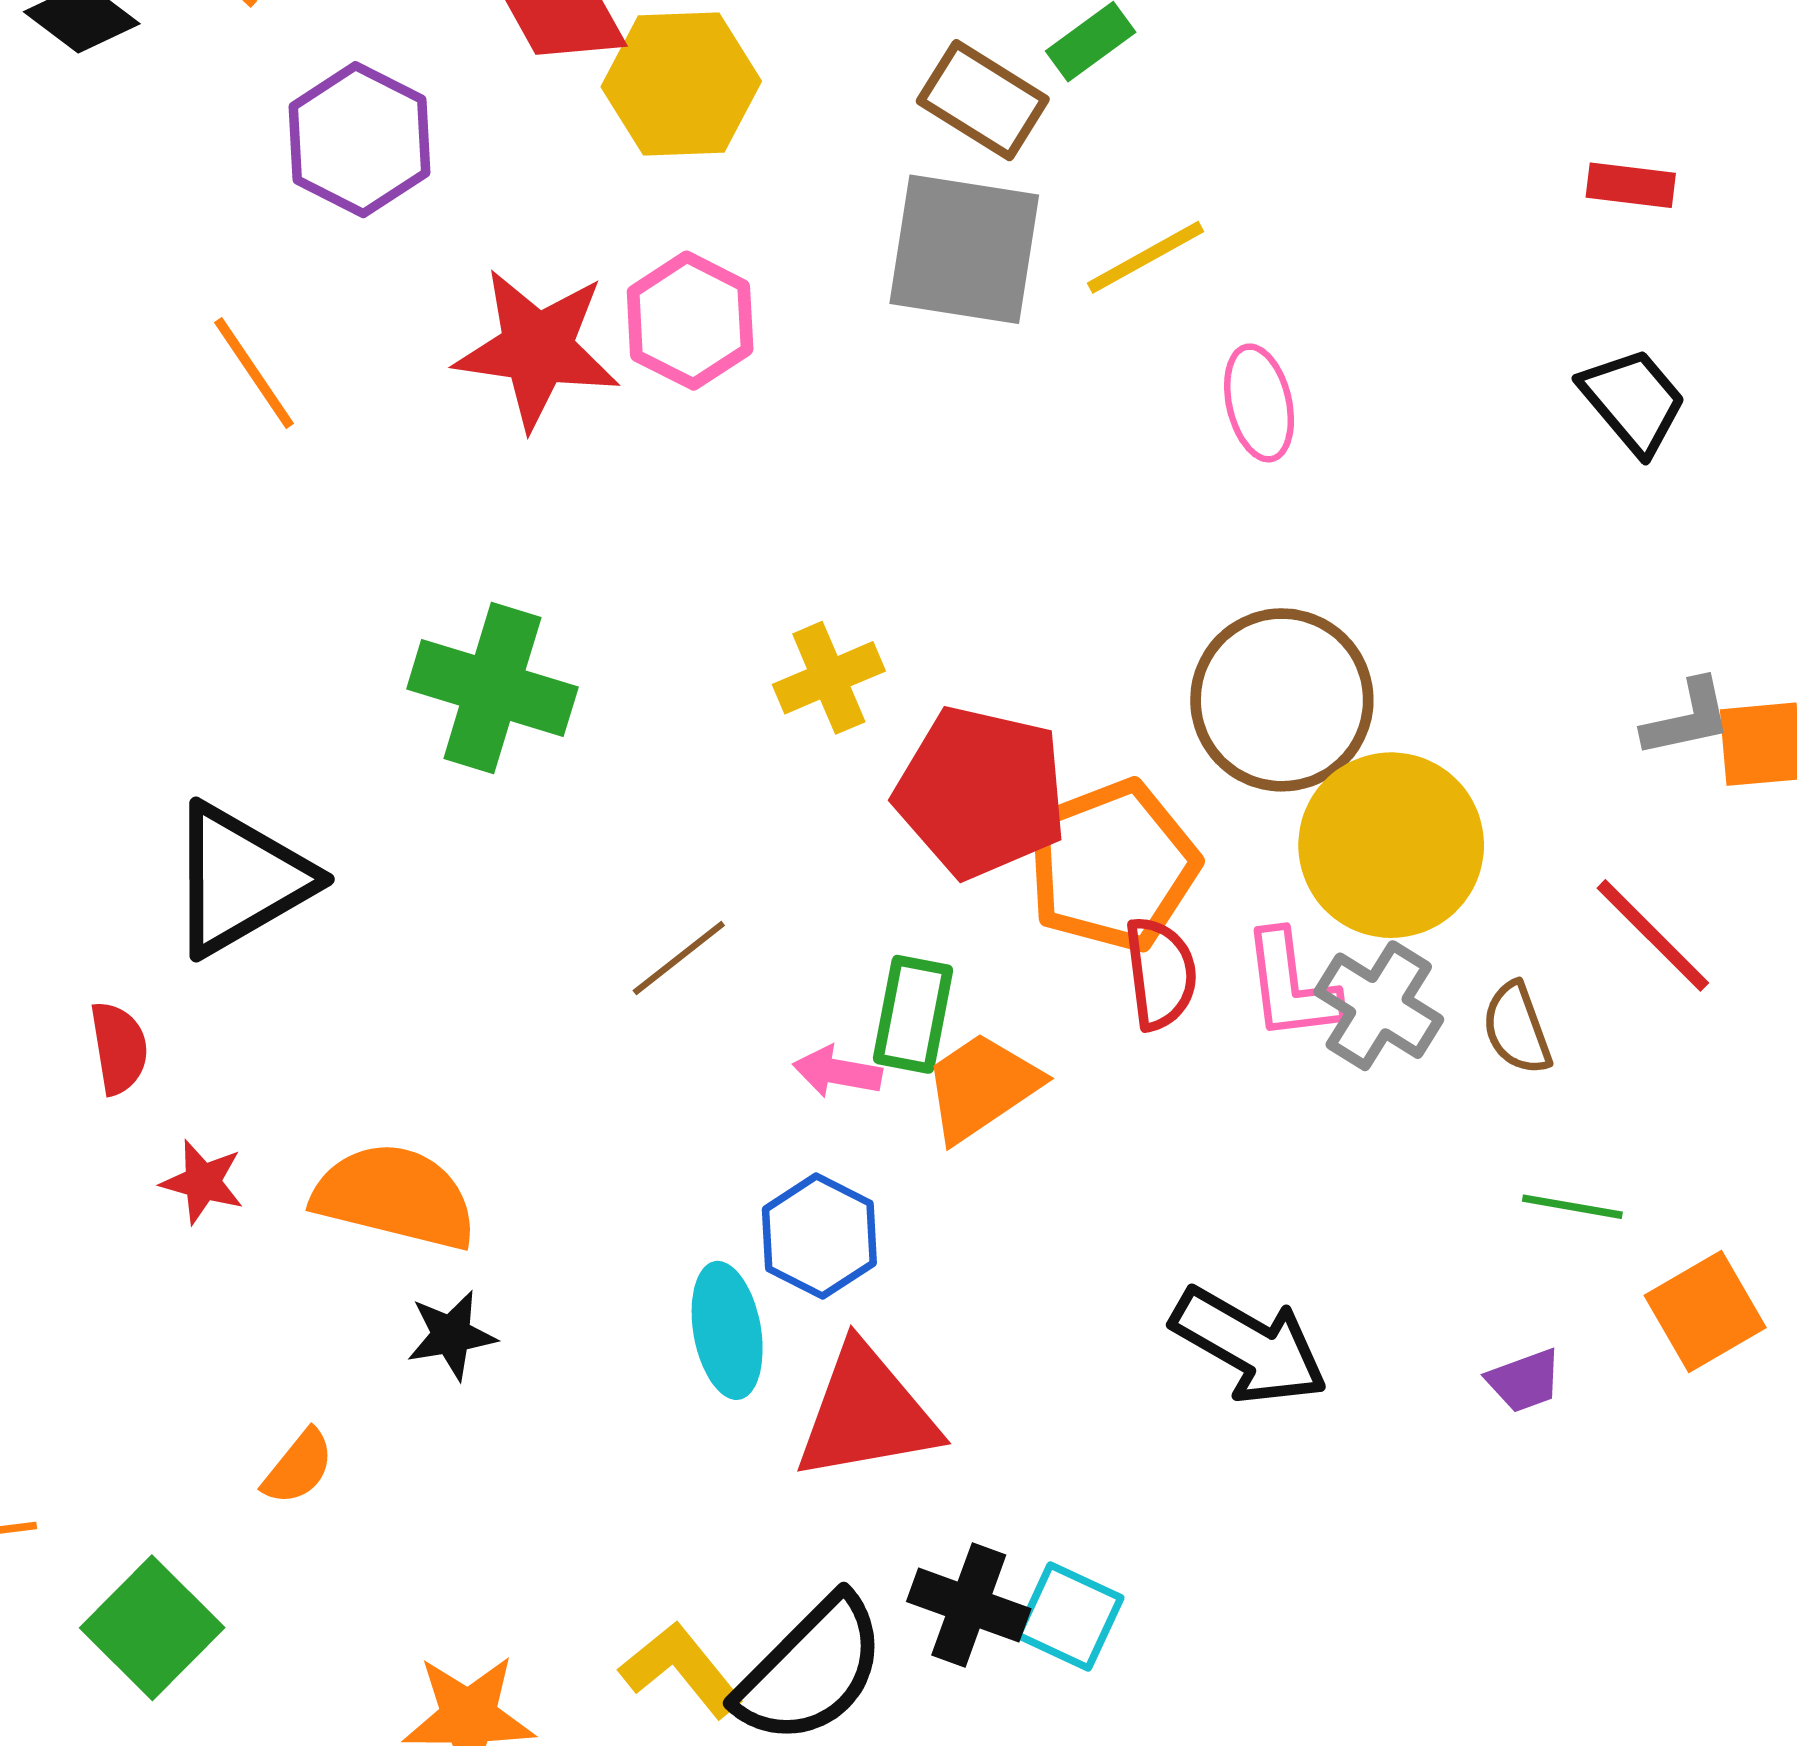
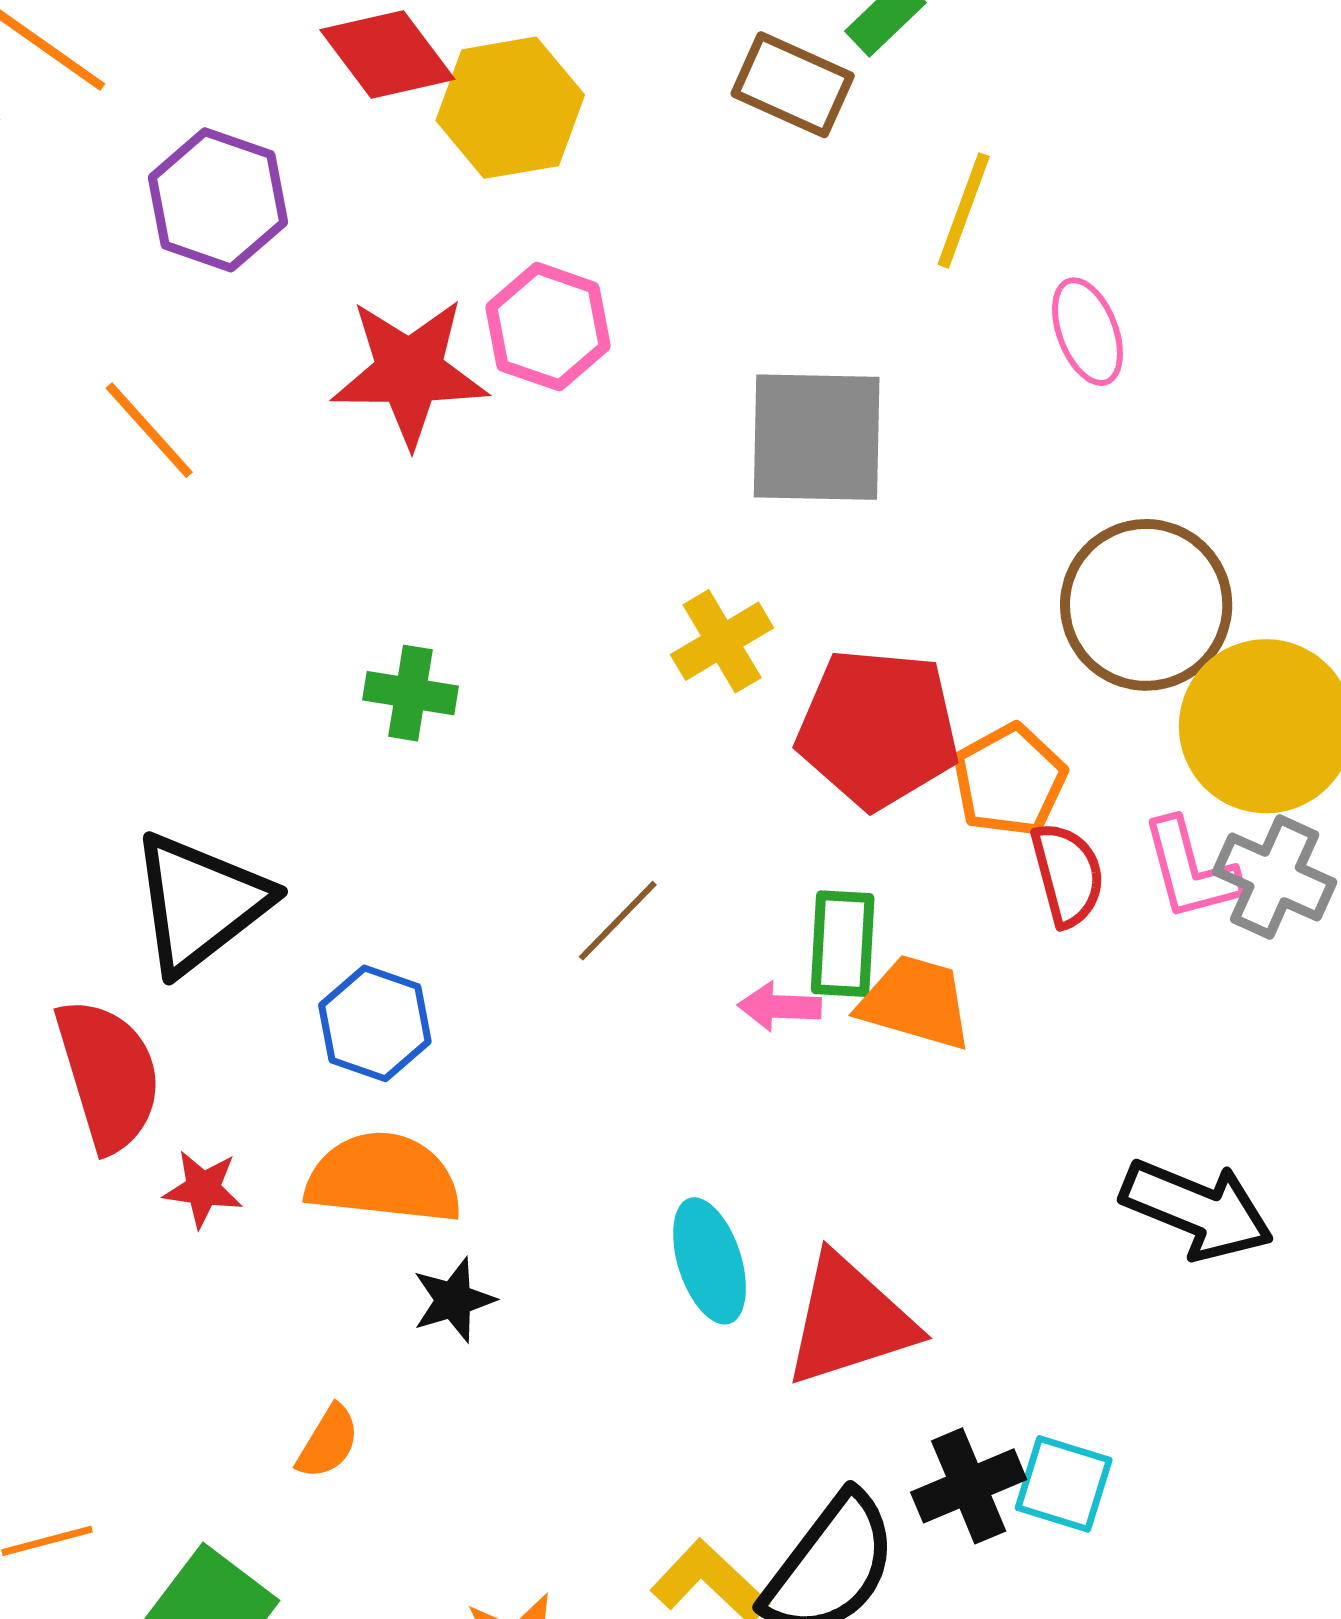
gray square: (964, 249) -> (817, 437), moved
yellow line: (1145, 257) -> (964, 210), turned -33
green cross: (492, 688) -> (411, 693), size x0.6
orange pentagon: (1113, 866) -> (1010, 780), size x0.7
red semicircle: (119, 1048) -> (108, 1075), size x1.8
orange trapezoid: (982, 1087) -> (915, 1002), turned 58
blue hexagon: (819, 1236) -> (375, 1023), moved
black cross: (969, 1605) -> (969, 1486), turned -35

